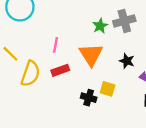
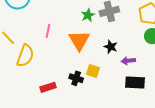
red rectangle: (60, 70) -> (48, 87), moved

